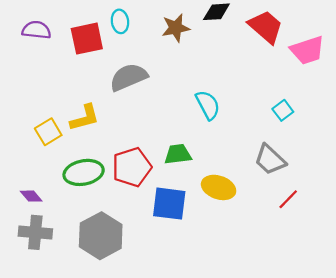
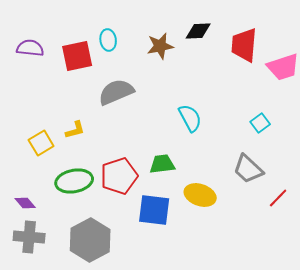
red trapezoid: (266, 27) -> (244, 45), turned -126
yellow L-shape: (85, 118) -> (75, 130), size x0.7
red line: (288, 199) -> (278, 198), moved

